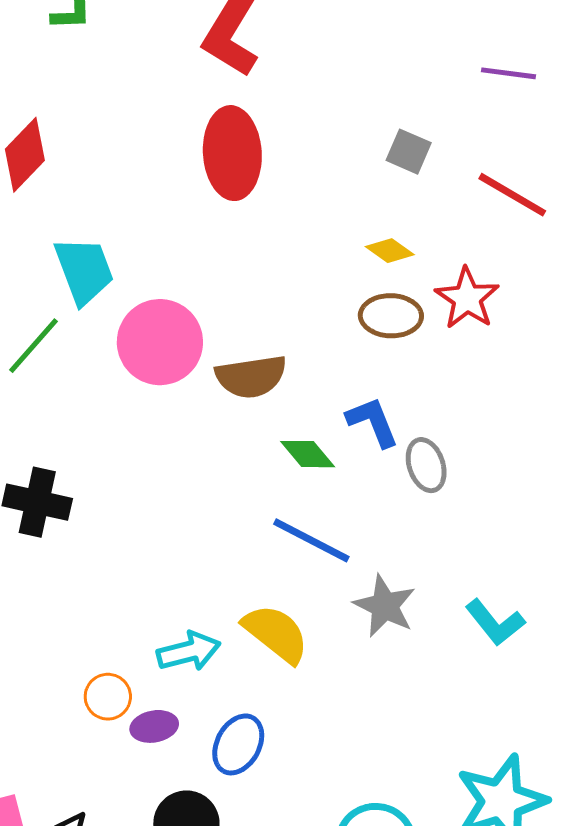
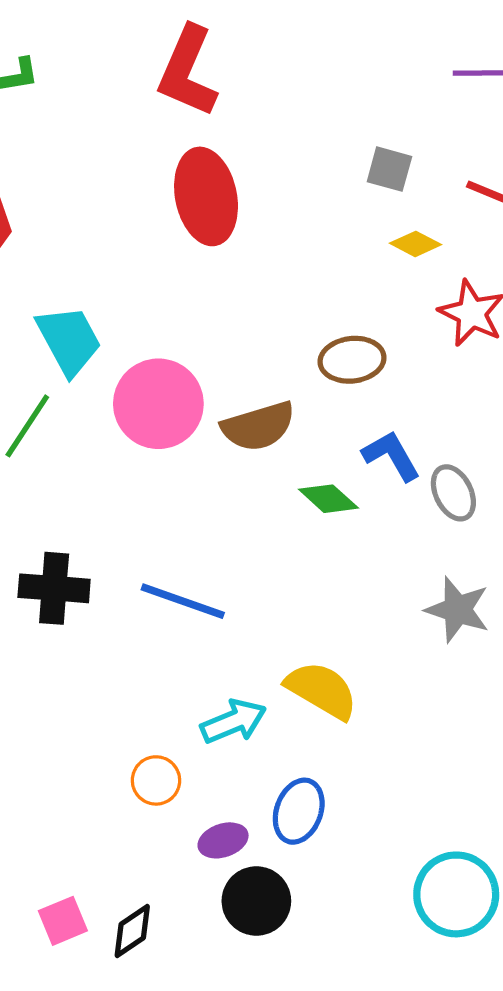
yellow diamond: (390, 251) -> (415, 244), moved
brown ellipse: (391, 316) -> (352, 360), moved
blue line: (311, 540) -> (183, 601), moved
gray star: (385, 606) -> (458, 610), moved
purple ellipse: (154, 726) -> (223, 840), moved

